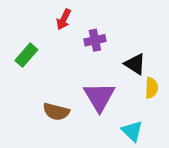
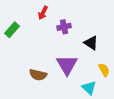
green rectangle: (26, 55) -> (12, 30), moved
yellow semicircle: (152, 88) -> (104, 70), moved, turned -32

